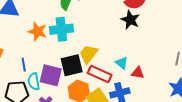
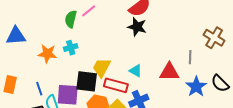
cyan cross: (61, 29) -> (71, 48), size x0.6
black square: (72, 65) -> (87, 81), turned 30
red triangle: (138, 73) -> (169, 72), moved, size x1.5

